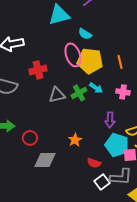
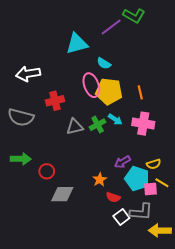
pink cross: (123, 92) -> (143, 124), size x1.5
purple arrow: (110, 120) -> (123, 162), moved, turned 56
orange star: (75, 140) -> (100, 180), moved

